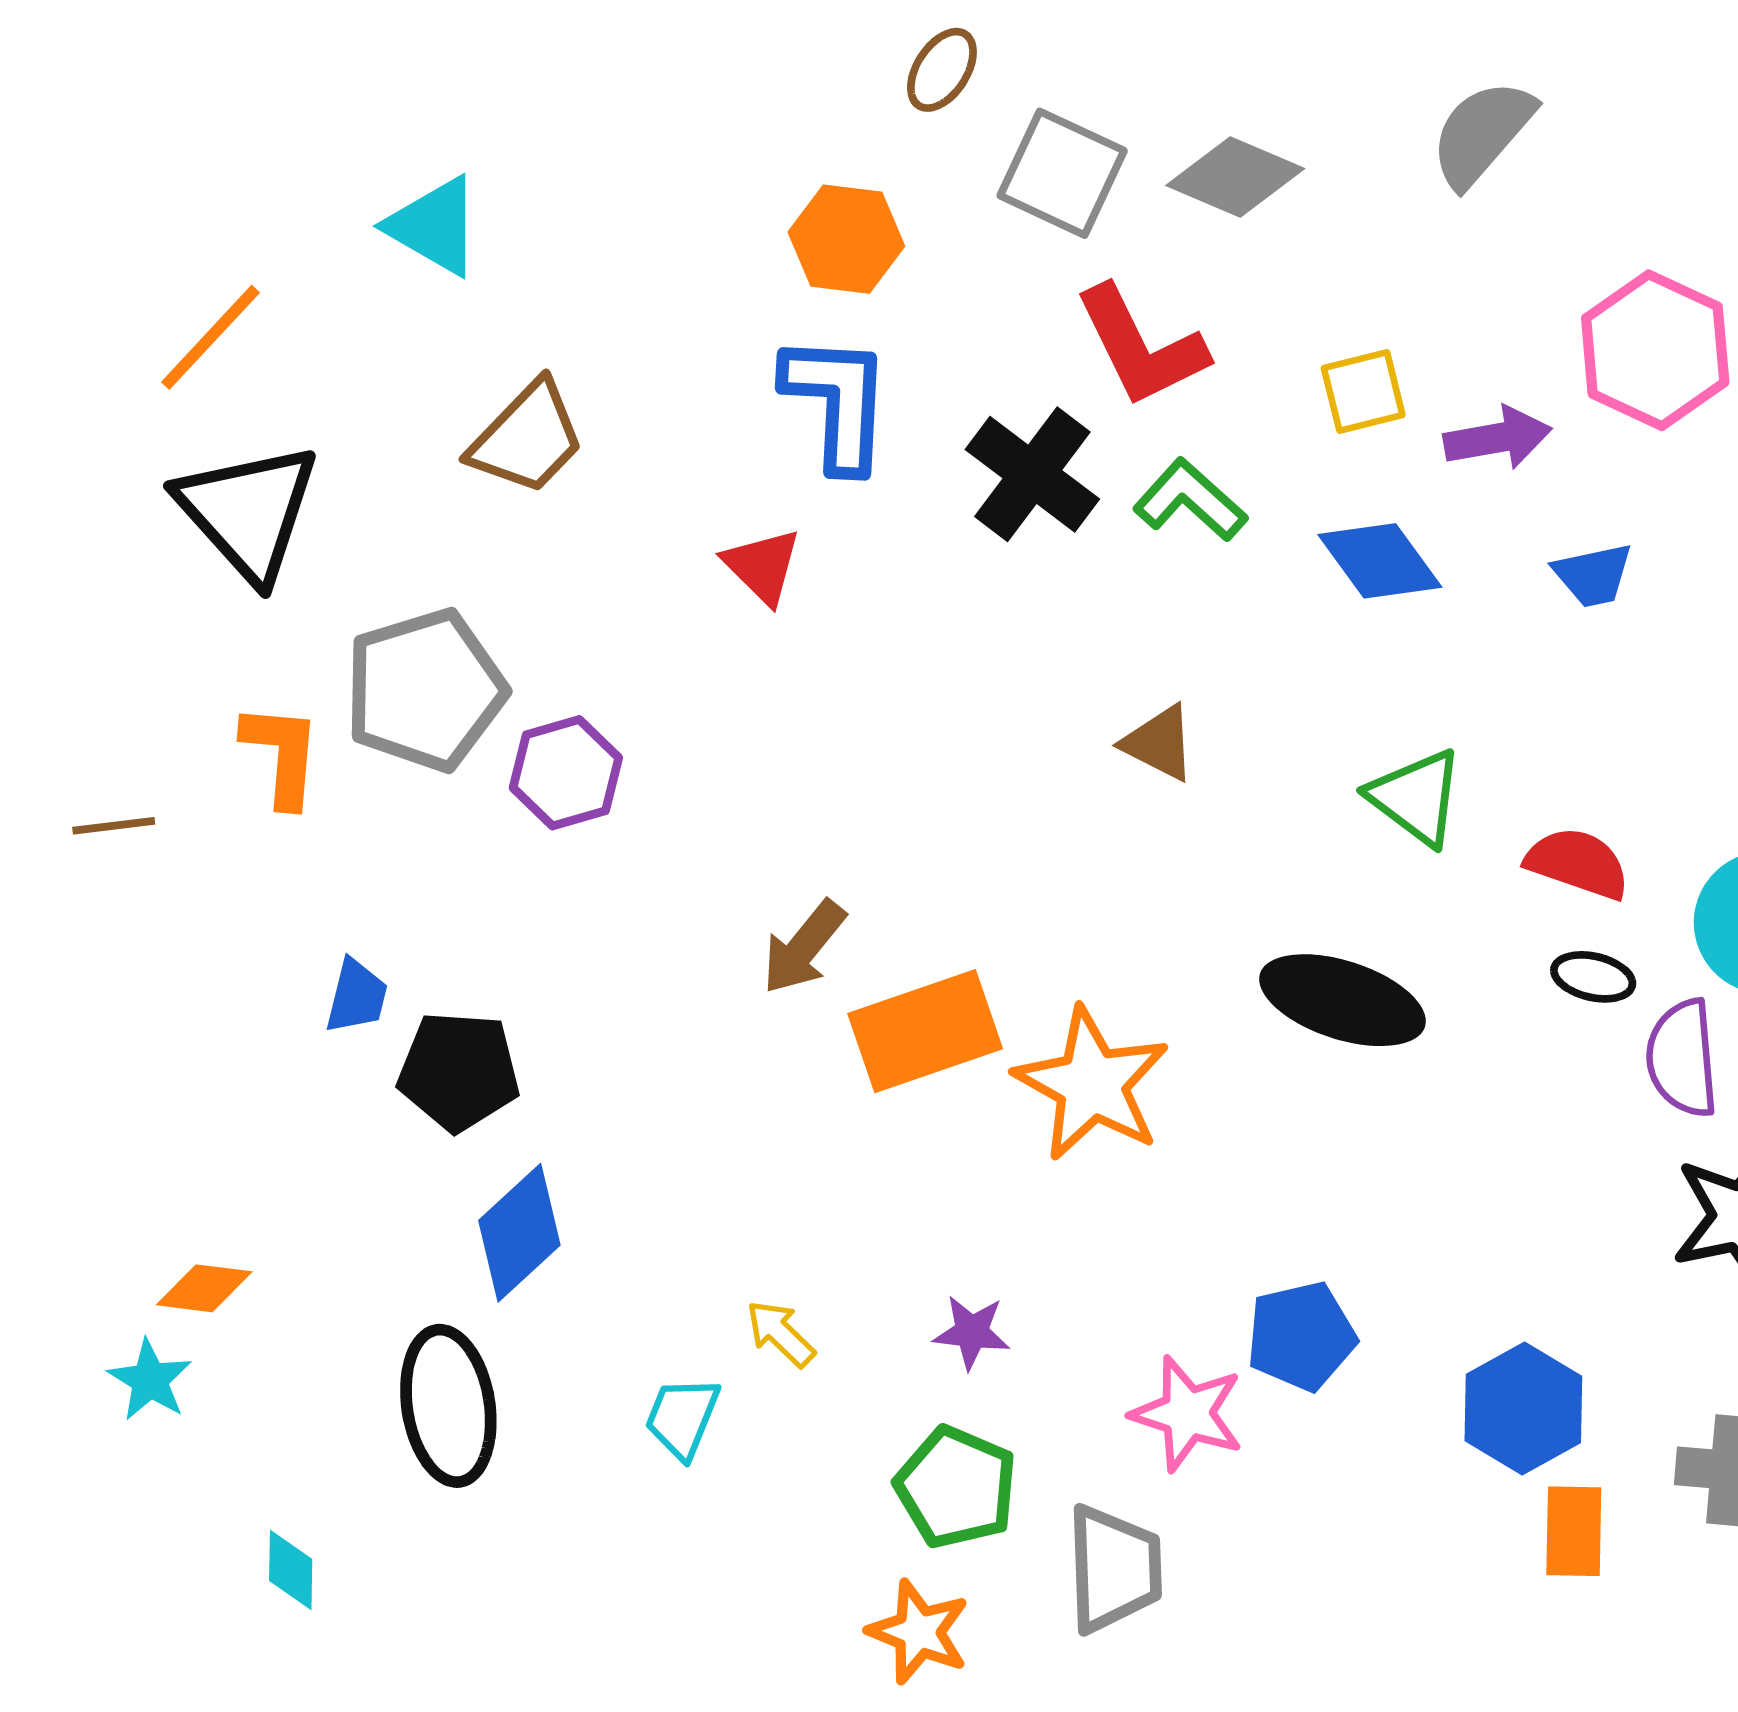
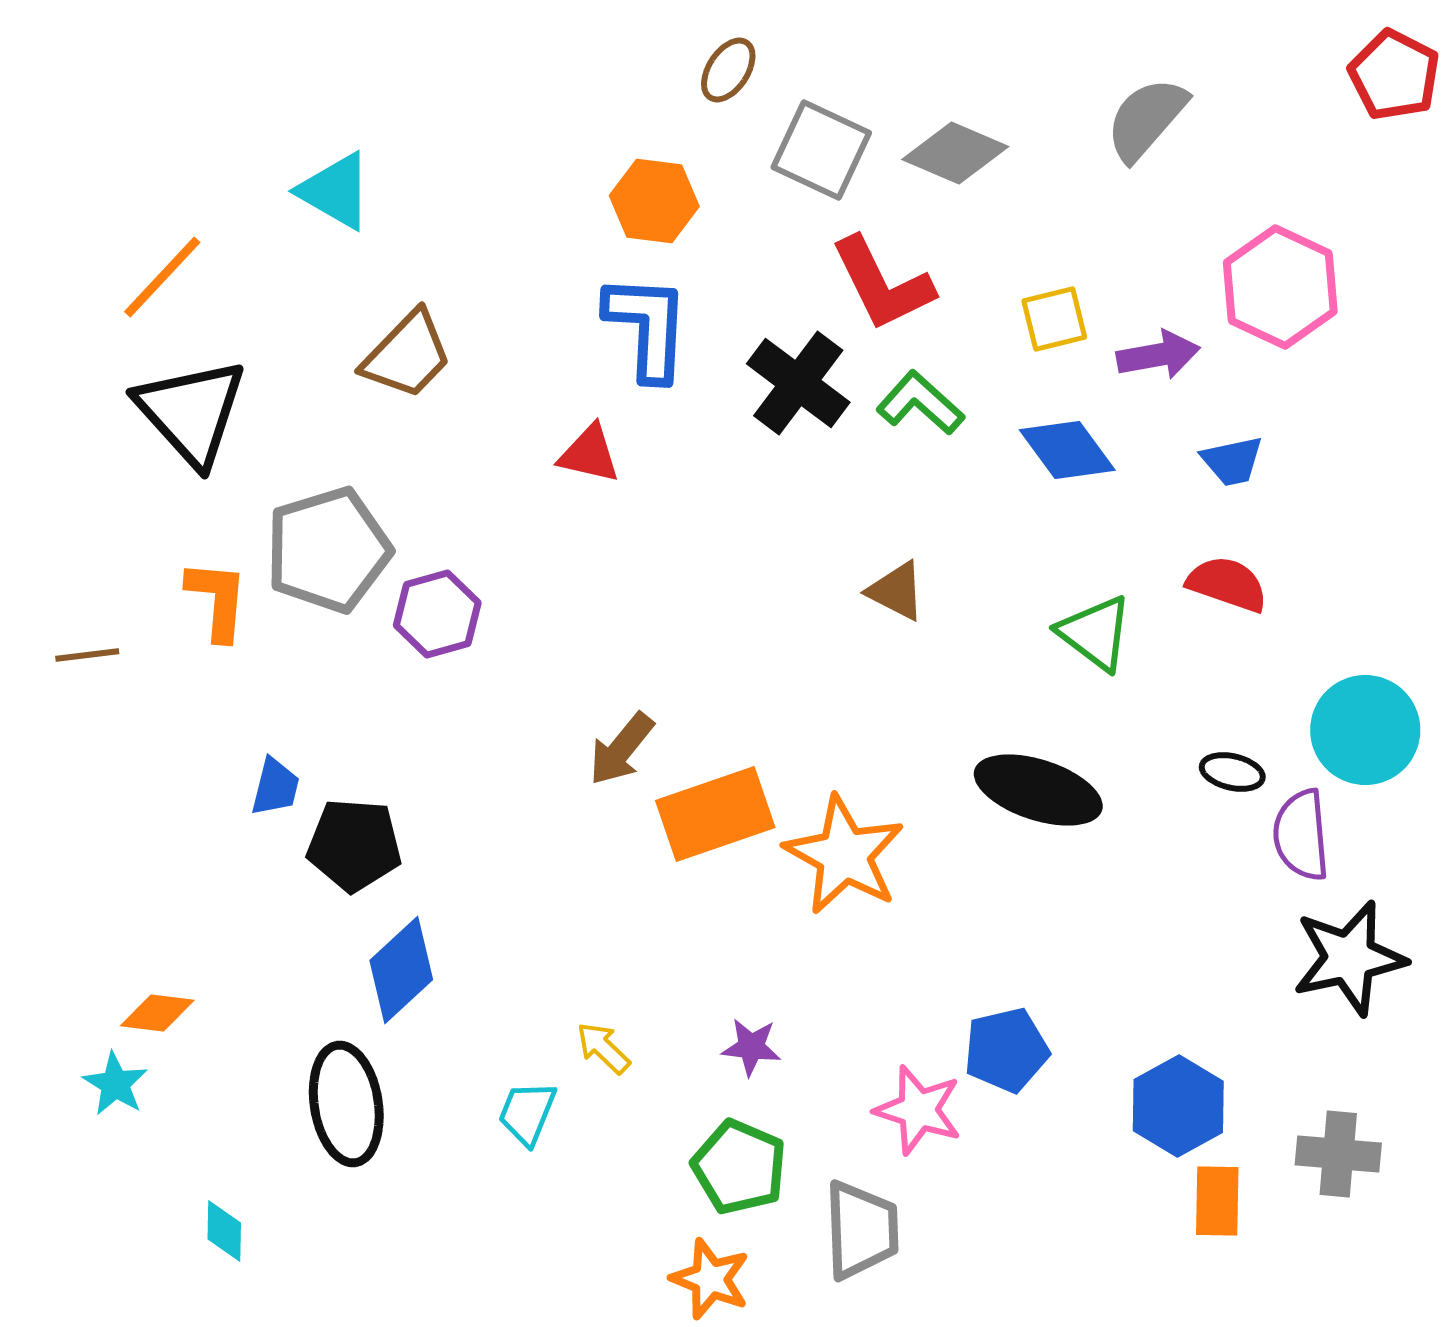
red triangle: (762, 566) -> (589, 454), turned -32
red semicircle: (1578, 863) -> (1227, 584), moved

